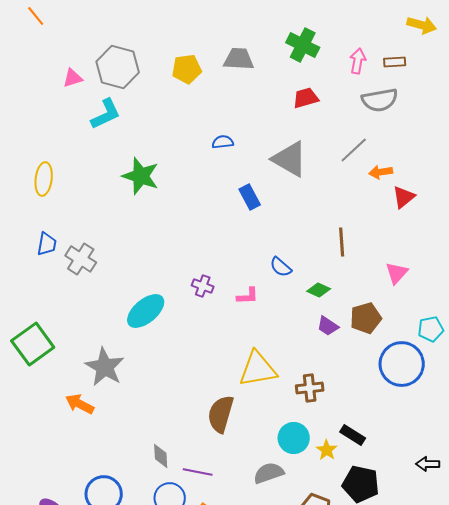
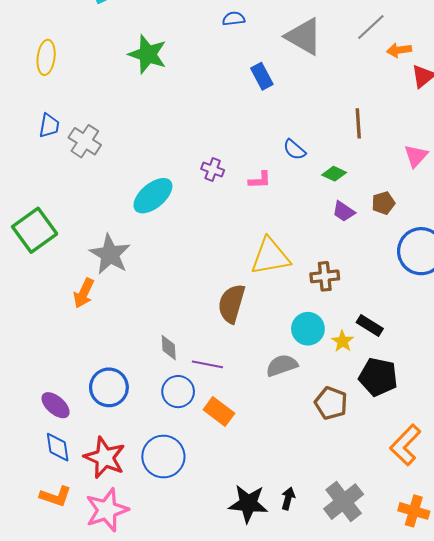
brown pentagon: (366, 318) -> (383, 203), size x0.7
orange arrow: (80, 404) -> (84, 293), turned -92

